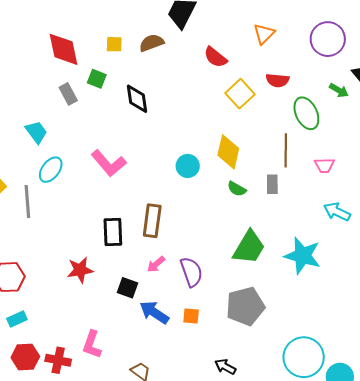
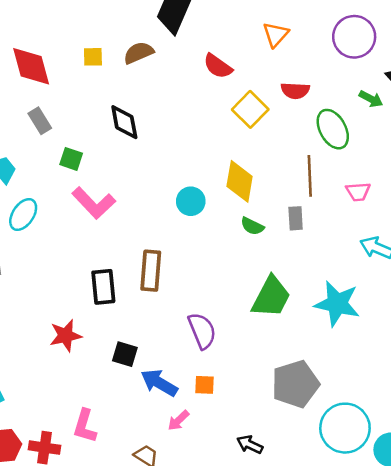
green square: (97, 79) -> (71, 159), moved
pink arrow: (156, 264) -> (178, 420), moved
gray pentagon: (245, 306) -> (295, 384), moved

